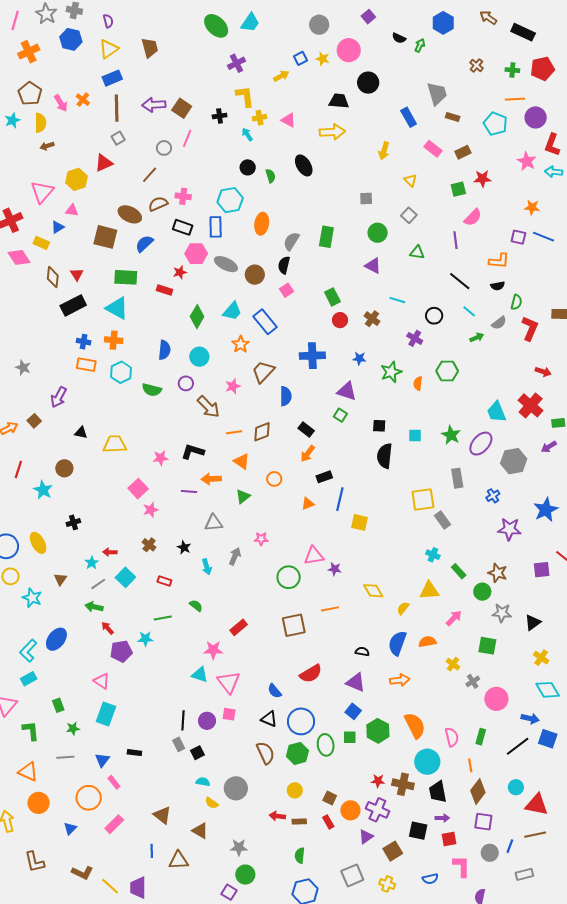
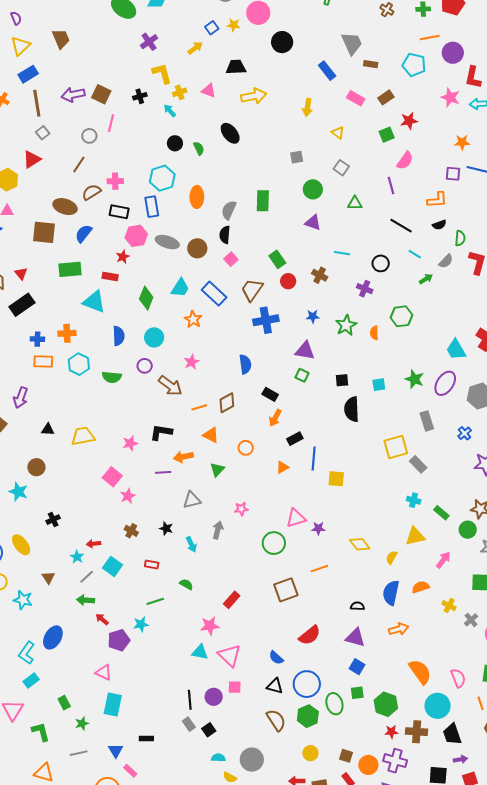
black trapezoid: (339, 101) -> (236, 67), moved
cyan triangle: (117, 308) -> (94, 302), moved
brown trapezoid: (263, 372) -> (252, 290), moved
green hexagon: (378, 731) -> (386, 704), moved

